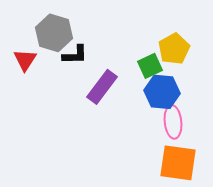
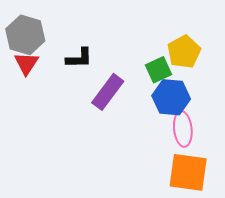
gray hexagon: (54, 33) -> (25, 35), moved

